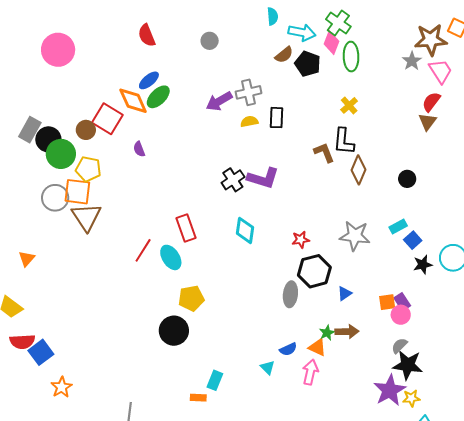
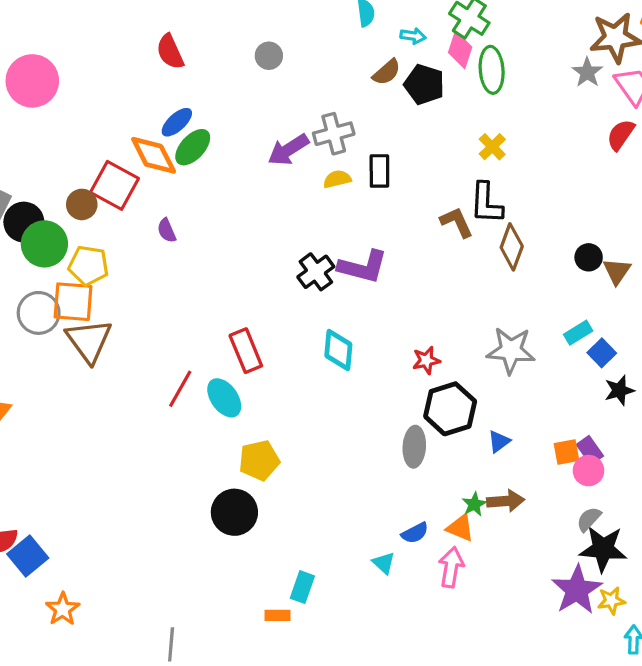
cyan arrow: (302, 33) -> (413, 36), size x0.6
brown triangle: (427, 122) -> (617, 271), moved

